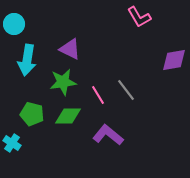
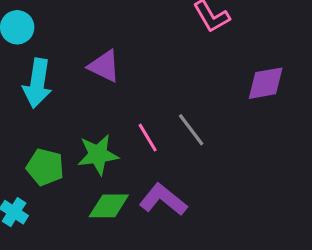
green star: (63, 82) -> (98, 155), moved
green diamond: (68, 116) -> (109, 206), moved

